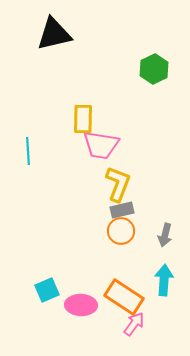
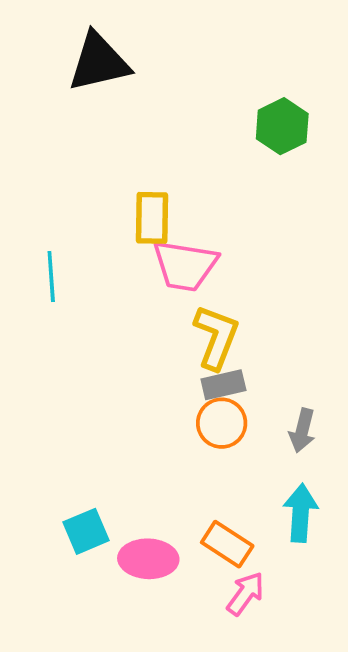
orange rectangle: (124, 297) -> (227, 544), size x0.7

